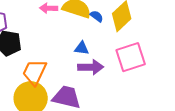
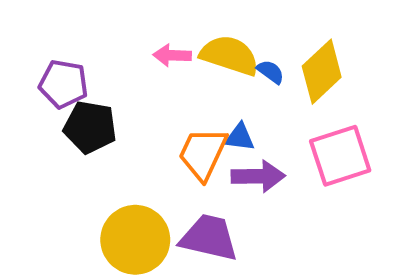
orange trapezoid: (35, 72) -> (203, 154), moved

